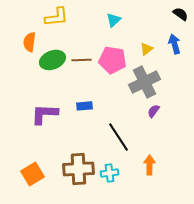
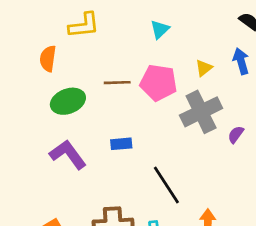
green ellipse: (52, 60) -> (68, 101), moved
purple semicircle: (153, 111) -> (236, 134), moved
purple L-shape: (44, 114) -> (68, 154), turned 52

